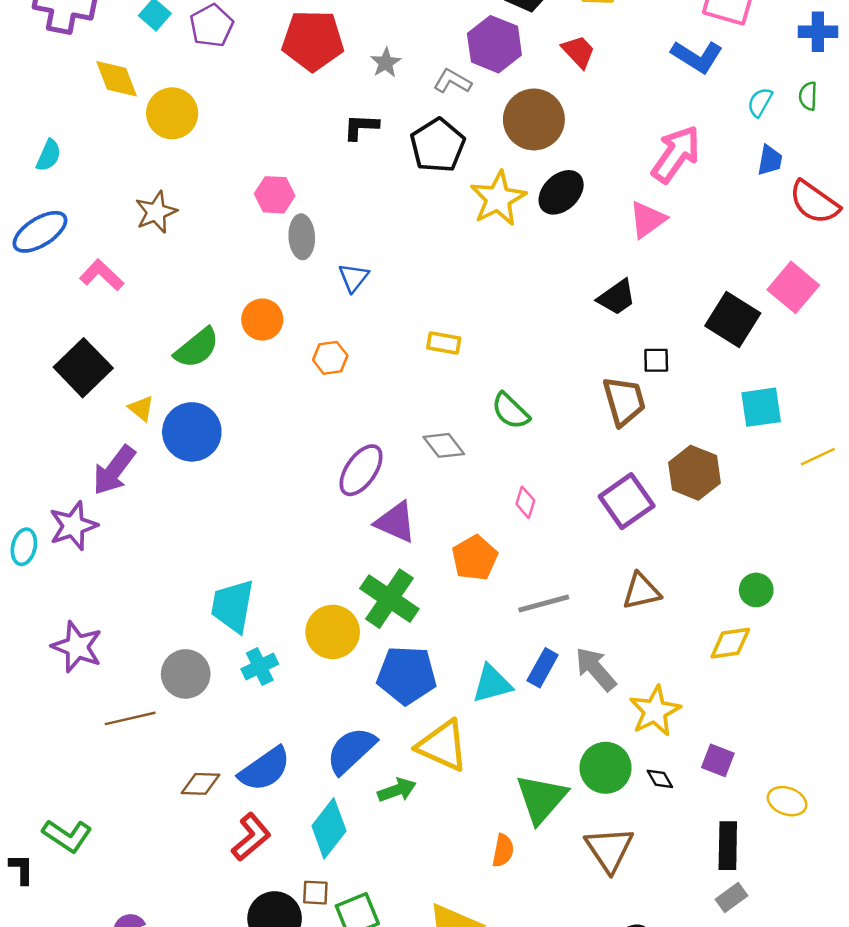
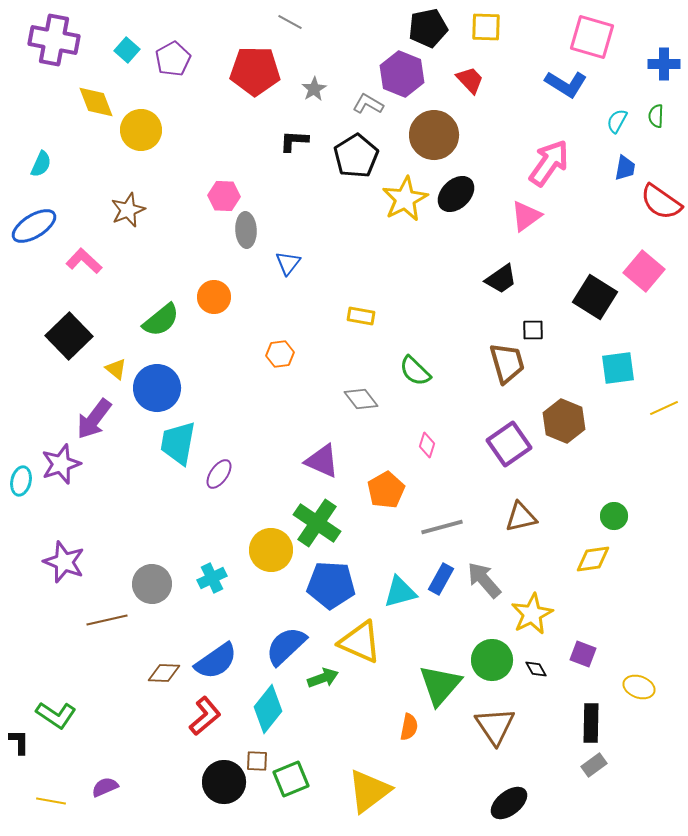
orange hexagon: (330, 358) -> (280, 354), moved
purple ellipse: (361, 470) -> (219, 474), moved, size x0.7
cyan trapezoid: (233, 606) -> (178, 443), moved

